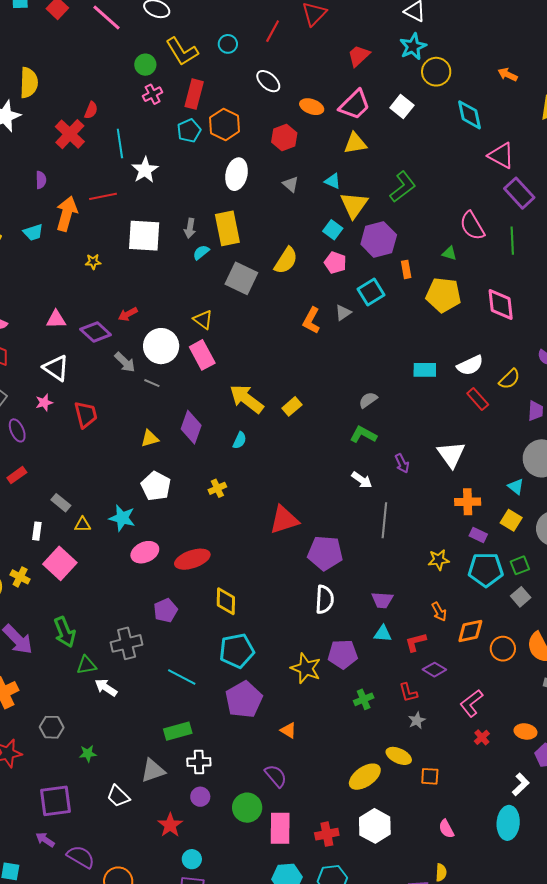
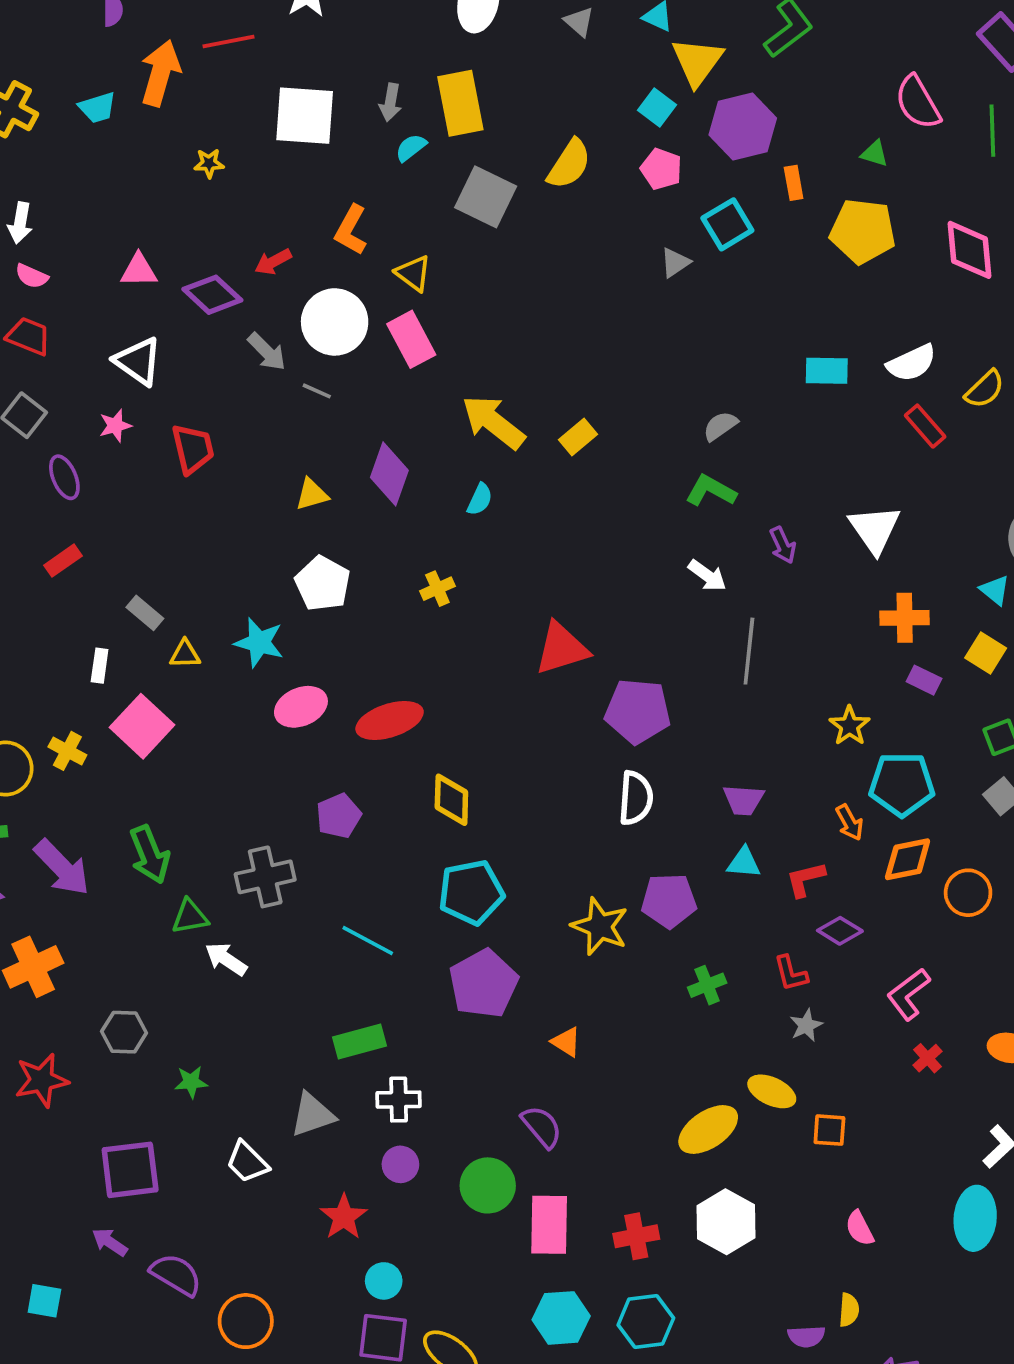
orange L-shape: (311, 321) -> (351, 230), moved
yellow star: (439, 560) -> (850, 726), turned -30
cyan pentagon: (486, 570) -> (902, 784), moved

